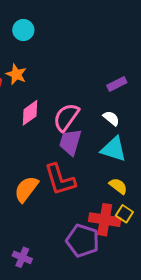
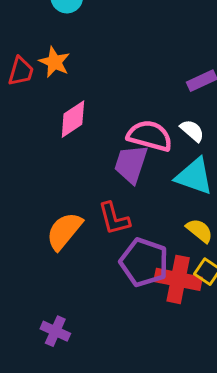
pink semicircle: (66, 117) -> (150, 136), moved, turned 68
red L-shape: (60, 180) -> (114, 219), size x0.7
purple pentagon: (83, 241) -> (144, 262), moved

